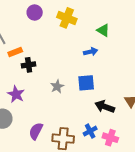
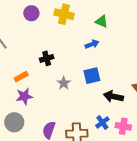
orange rectangle: (15, 52) -> (21, 77), moved
black cross: (29, 65) -> (47, 58), moved
purple star: (16, 94) -> (24, 96), turned -30

